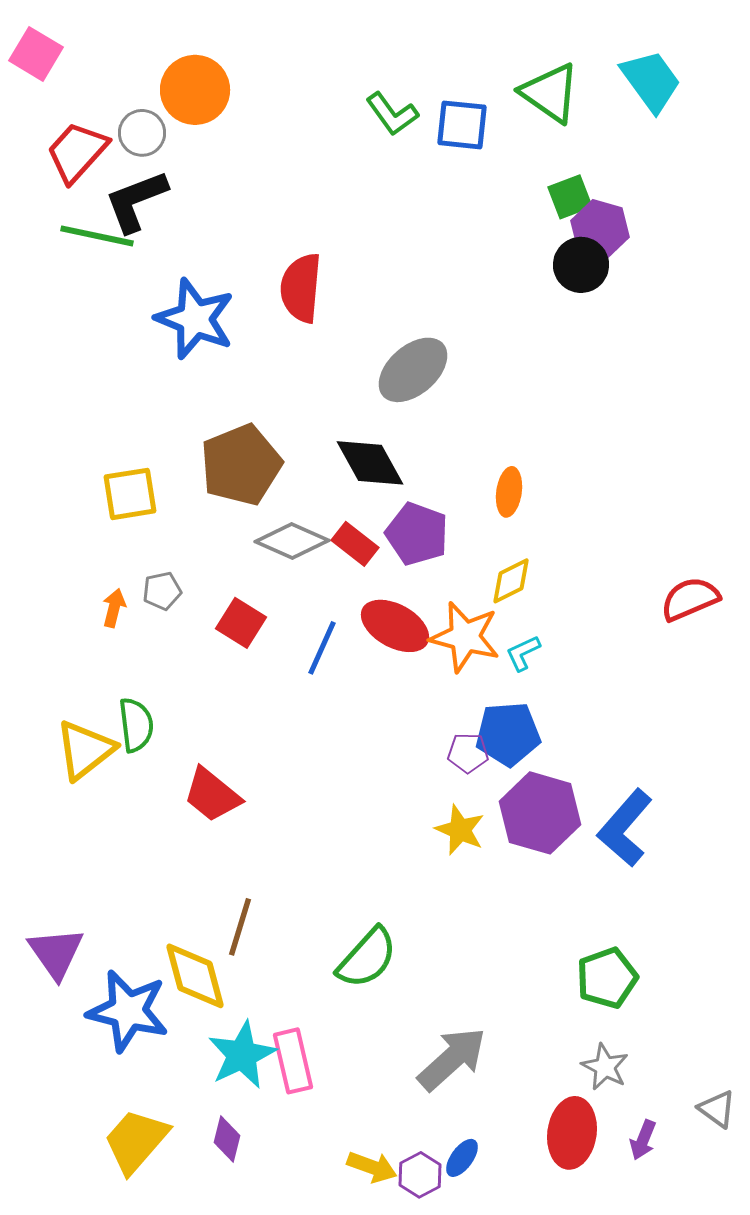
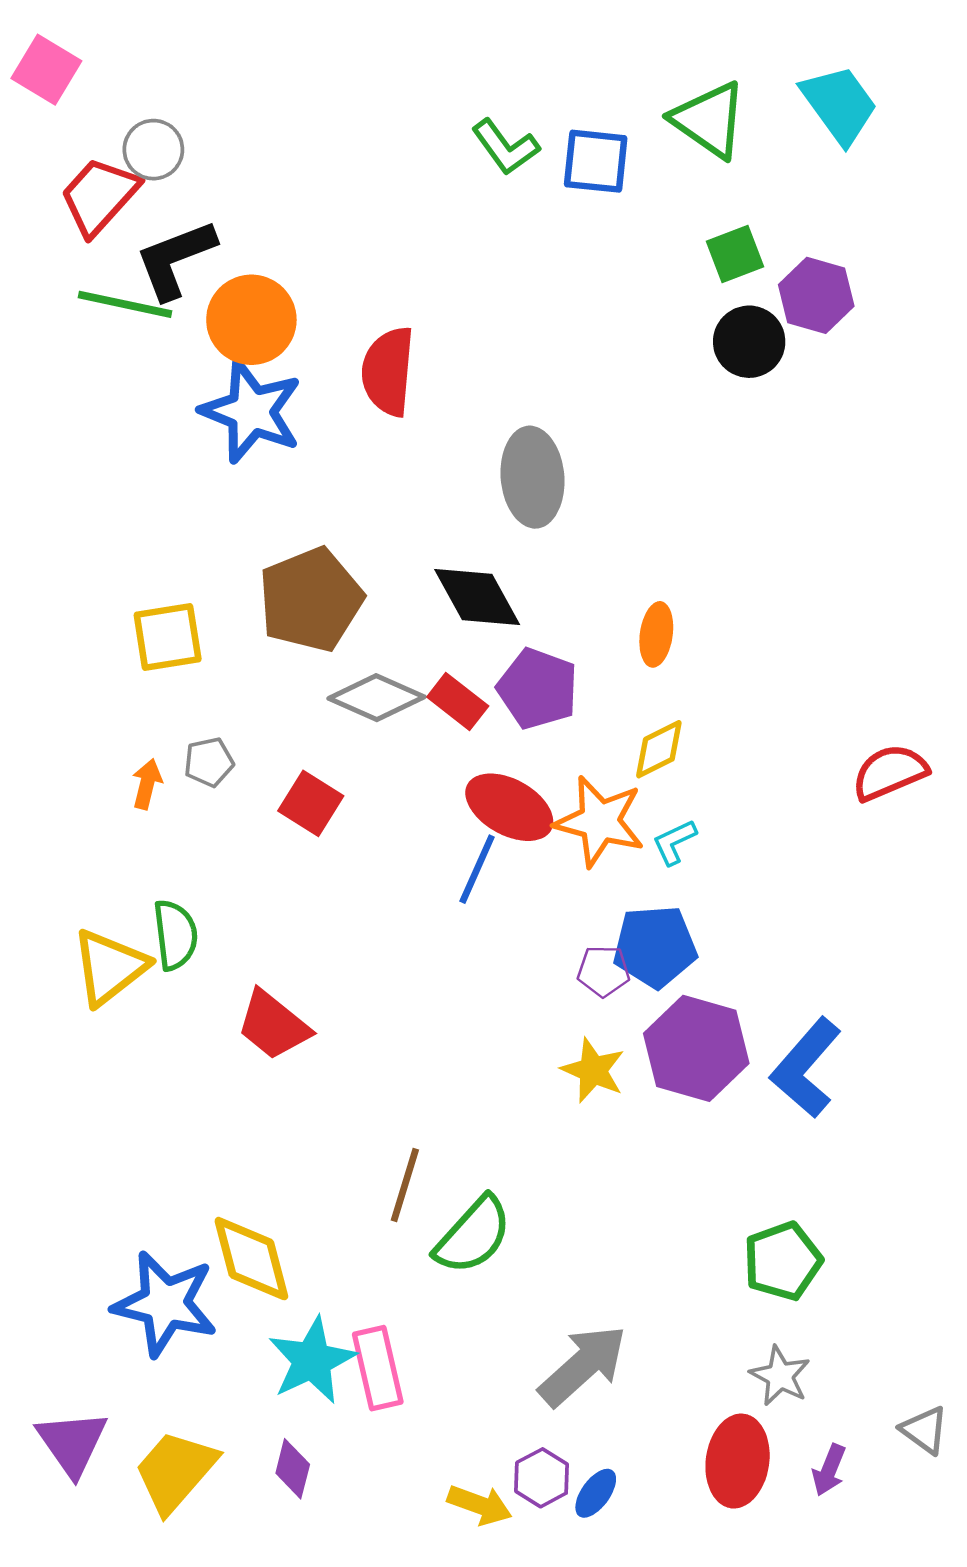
orange circle: (195, 90) -> (251, 320), moved
gray circle: (142, 133) -> (153, 150), moved
purple hexagon: (600, 229) -> (816, 295), moved
gray ellipse: (413, 370) -> (533, 477), turned -54
blue line: (322, 648) -> (477, 869), moved
brown line: (240, 927) -> (405, 1185), moved
purple triangle: (56, 953) -> (72, 1443), moved
purple hexagon: (420, 1175) -> (542, 1478), moved

